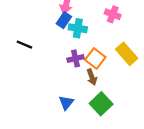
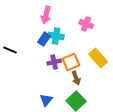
blue rectangle: (64, 20) -> (44, 39), moved
orange square: (95, 58) -> (71, 62), turned 30
brown arrow: (92, 77) -> (76, 78), moved

